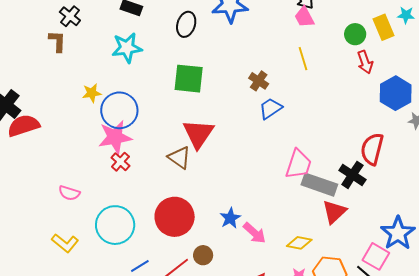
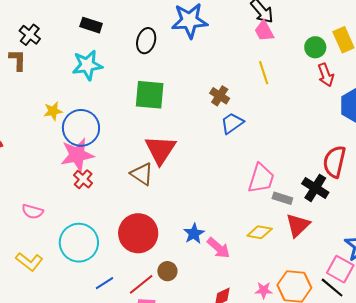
gray rectangle: (319, 185) -> (282, 198), size x0.6
yellow diamond: (299, 243) -> (260, 232), moved

